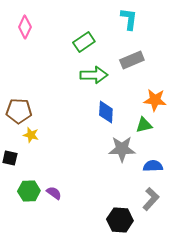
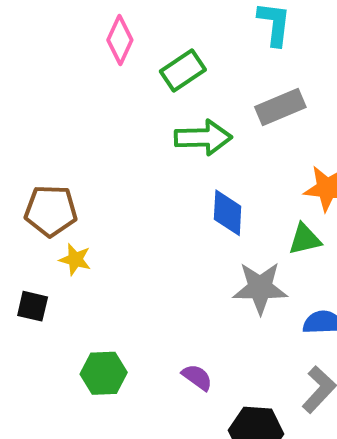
pink diamond: (25, 27) -> (120, 40), moved
green hexagon: (29, 191) -> (104, 373), moved
purple semicircle: (54, 193) -> (197, 377), moved

